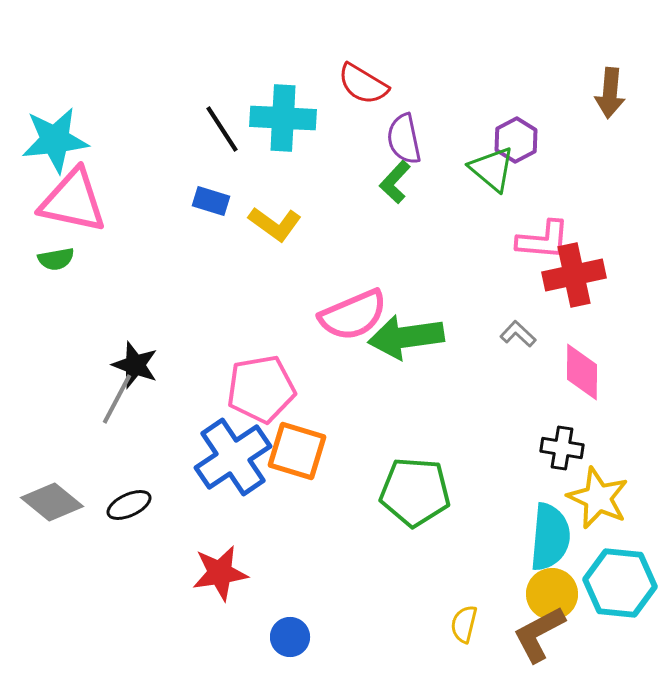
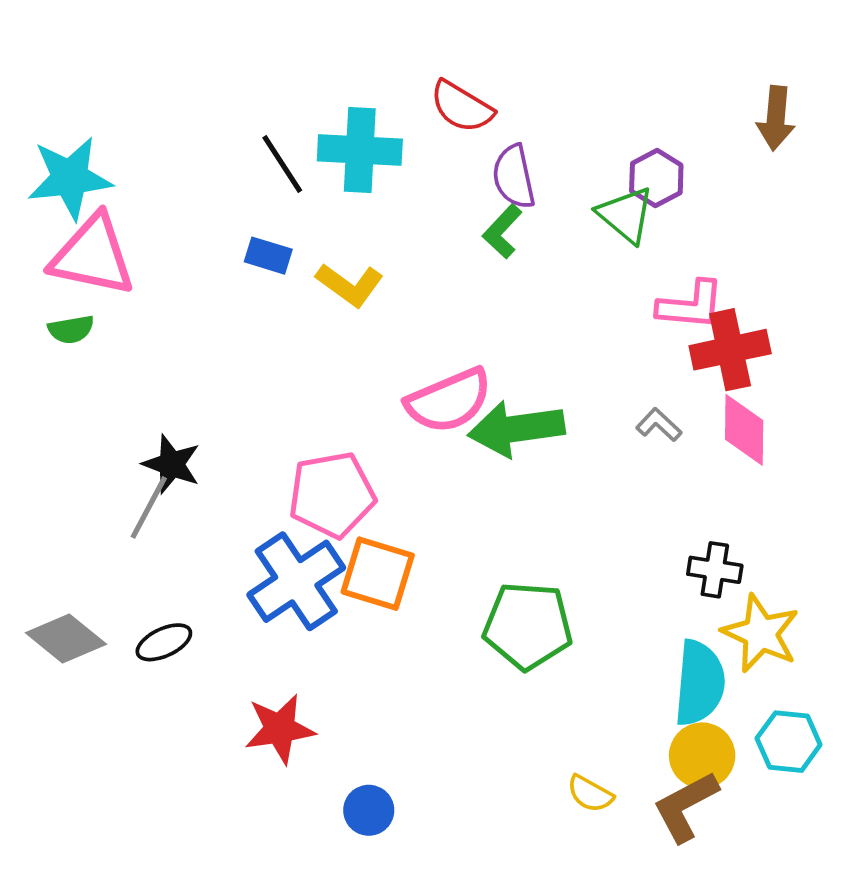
pink diamond: (582, 372) -> (744, 430), moved
cyan hexagon: (620, 583) -> (789, 742), size x0.7
yellow semicircle: (464, 624) -> (590, 794), turned -75

